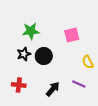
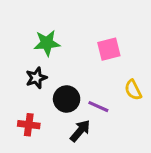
black circle: (44, 56) -> (67, 99), moved
purple line: (79, 84) -> (98, 107), moved

